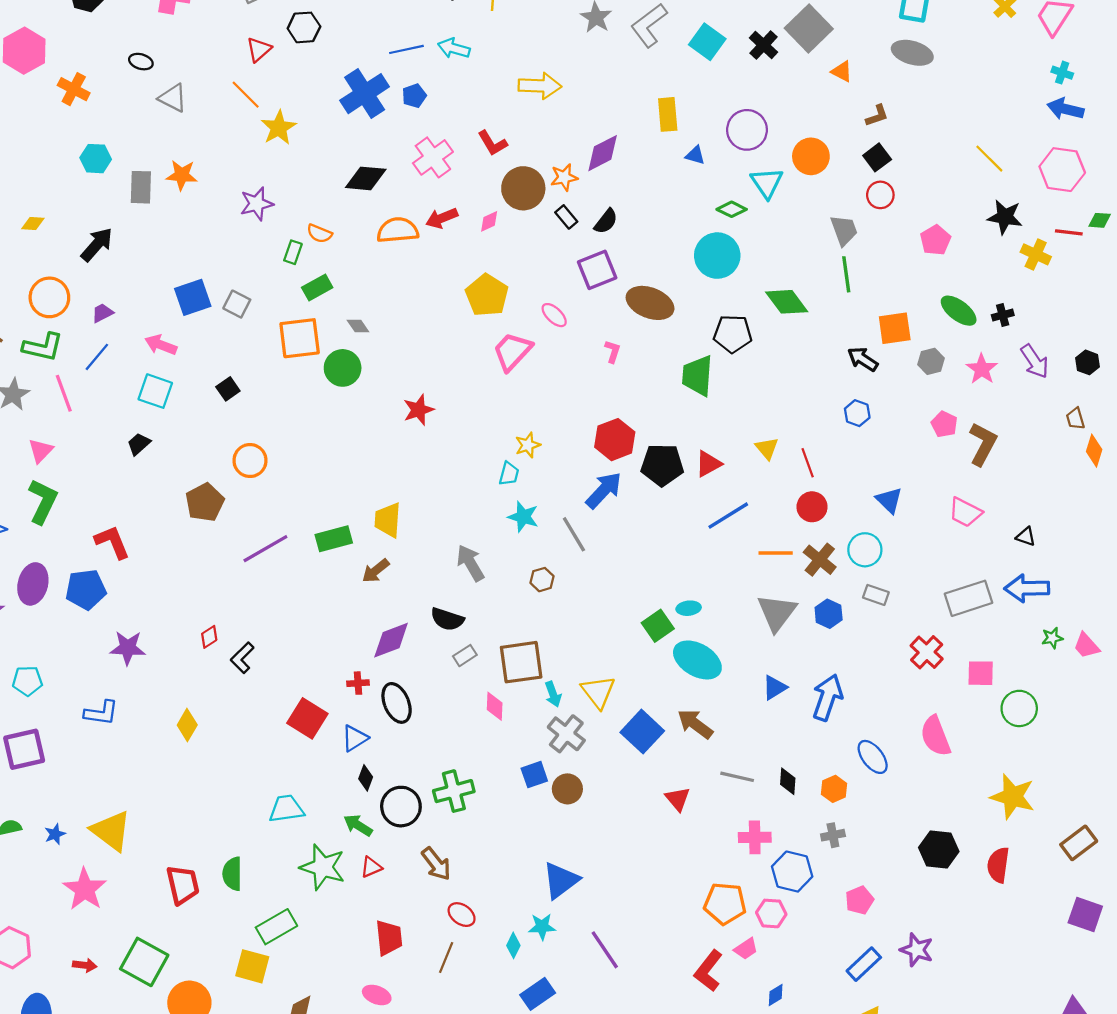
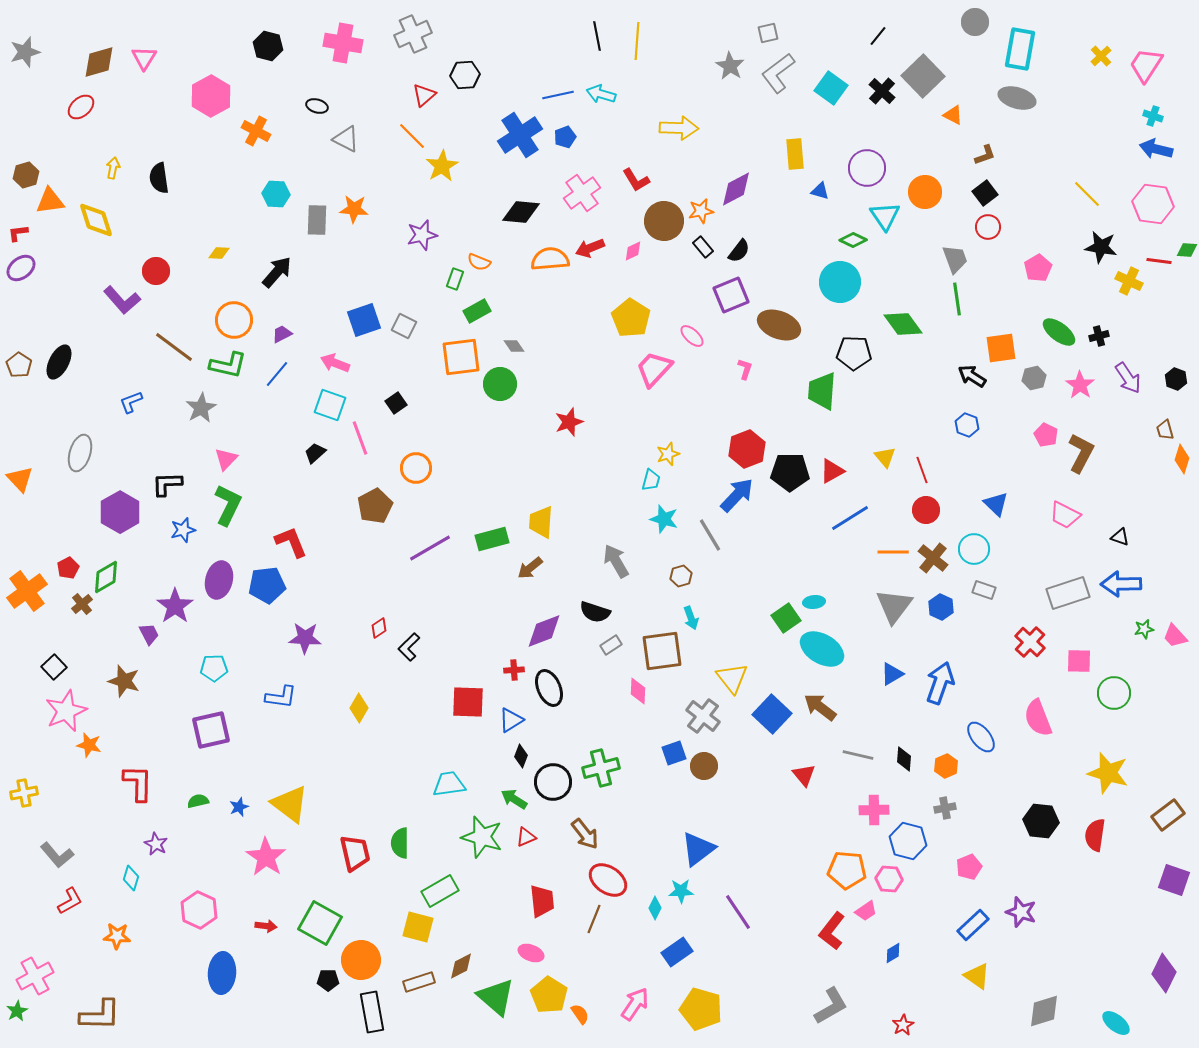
pink line: (64, 393) -> (360, 438), moved
cyan arrow: (553, 694) -> (691, 618), moved
red square: (307, 718) -> (468, 702), turned -30
red ellipse: (462, 915) -> (608, 880), size x1.5

